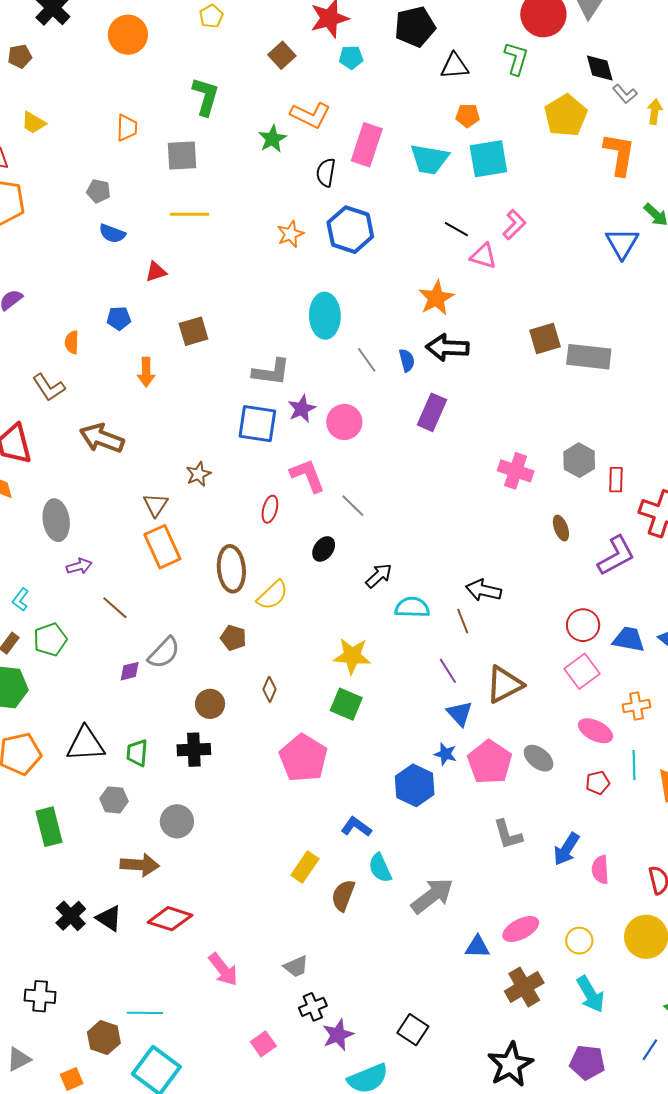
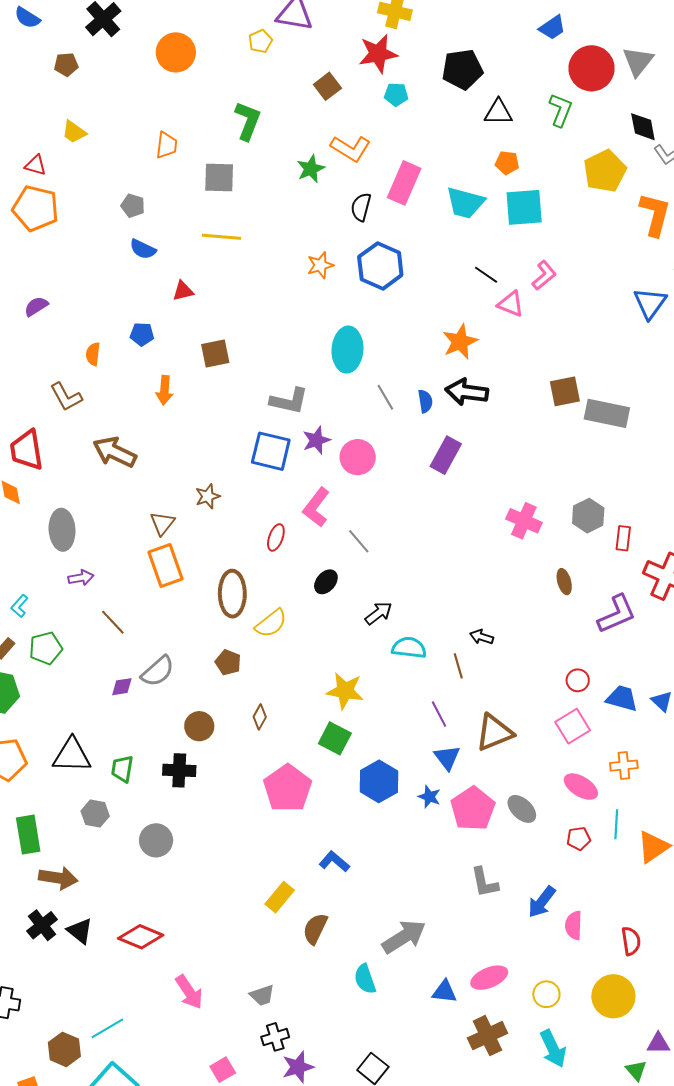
pink L-shape: (308, 476) -> (316, 507), turned -126
black arrow: (484, 590) -> (482, 637), size x0.7
red circle: (583, 625) -> (578, 680), size x0.7
blue hexagon: (415, 785) -> (379, 781), moved
brown arrow: (140, 865) -> (58, 878), moved
cyan semicircle: (380, 868) -> (365, 979), moved
cyan line: (145, 1013) -> (107, 1028), turned -36

